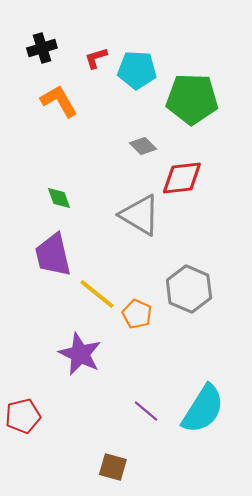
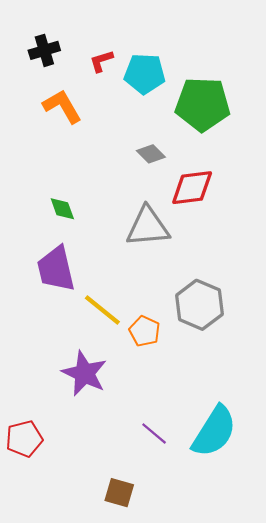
gray triangle: (140, 215) -> (148, 227), turned -36

